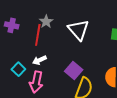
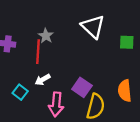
white triangle: (79, 30) -> (93, 27), moved
pink arrow: (36, 82) -> (56, 104), moved

